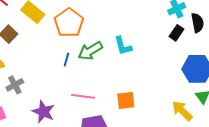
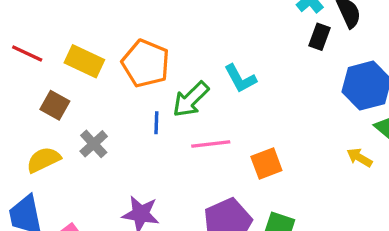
gray cross: (15, 85) -> (94, 144), moved
pink line: (83, 96) -> (211, 144), moved
yellow arrow: (182, 111) -> (359, 158), size x0.7

